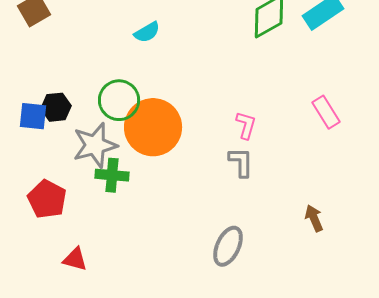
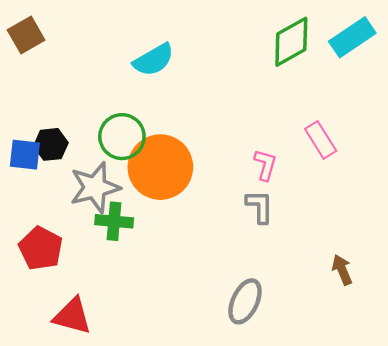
cyan semicircle: (147, 32) -> (154, 60), size x1.4
pink rectangle: (326, 112) -> (321, 140), moved
red triangle: (75, 259) -> (72, 316), size x1.4

